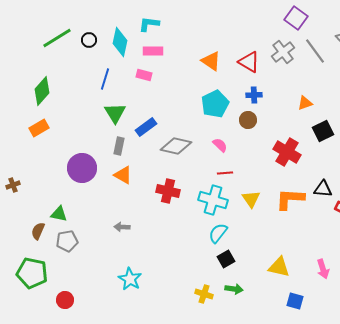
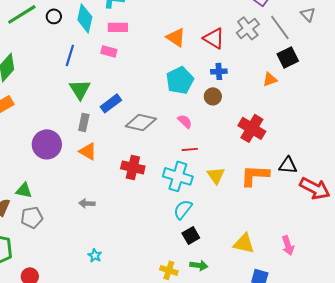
black square: (323, 131) -> (288, 57), moved
cyan star: (130, 279) -> (95, 255), size x0.6

